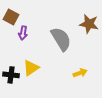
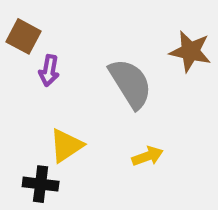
yellow arrow: (80, 73) -> (148, 156), moved
black cross: (11, 75) -> (41, 184), moved

